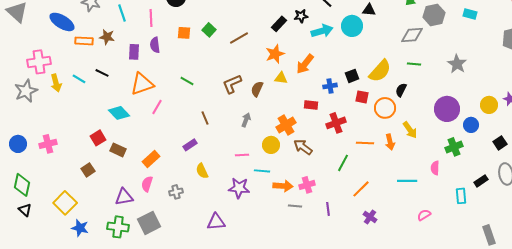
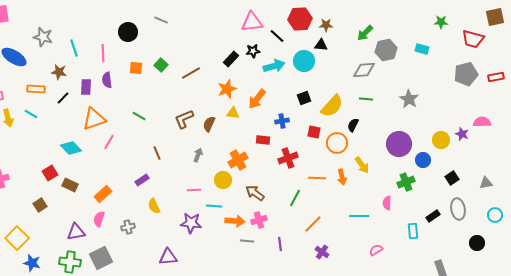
orange rectangle: (84, 41) -> (36, 89), moved
black line: (102, 73) -> (63, 98), moved, turned -72
black square: (352, 76) -> (304, 98), moved
brown arrow: (303, 147) -> (255, 193), moved

